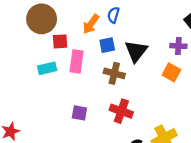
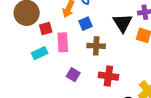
black triangle: (136, 51) -> (123, 23), moved
purple square: (79, 113) -> (73, 75), moved, turned 32

